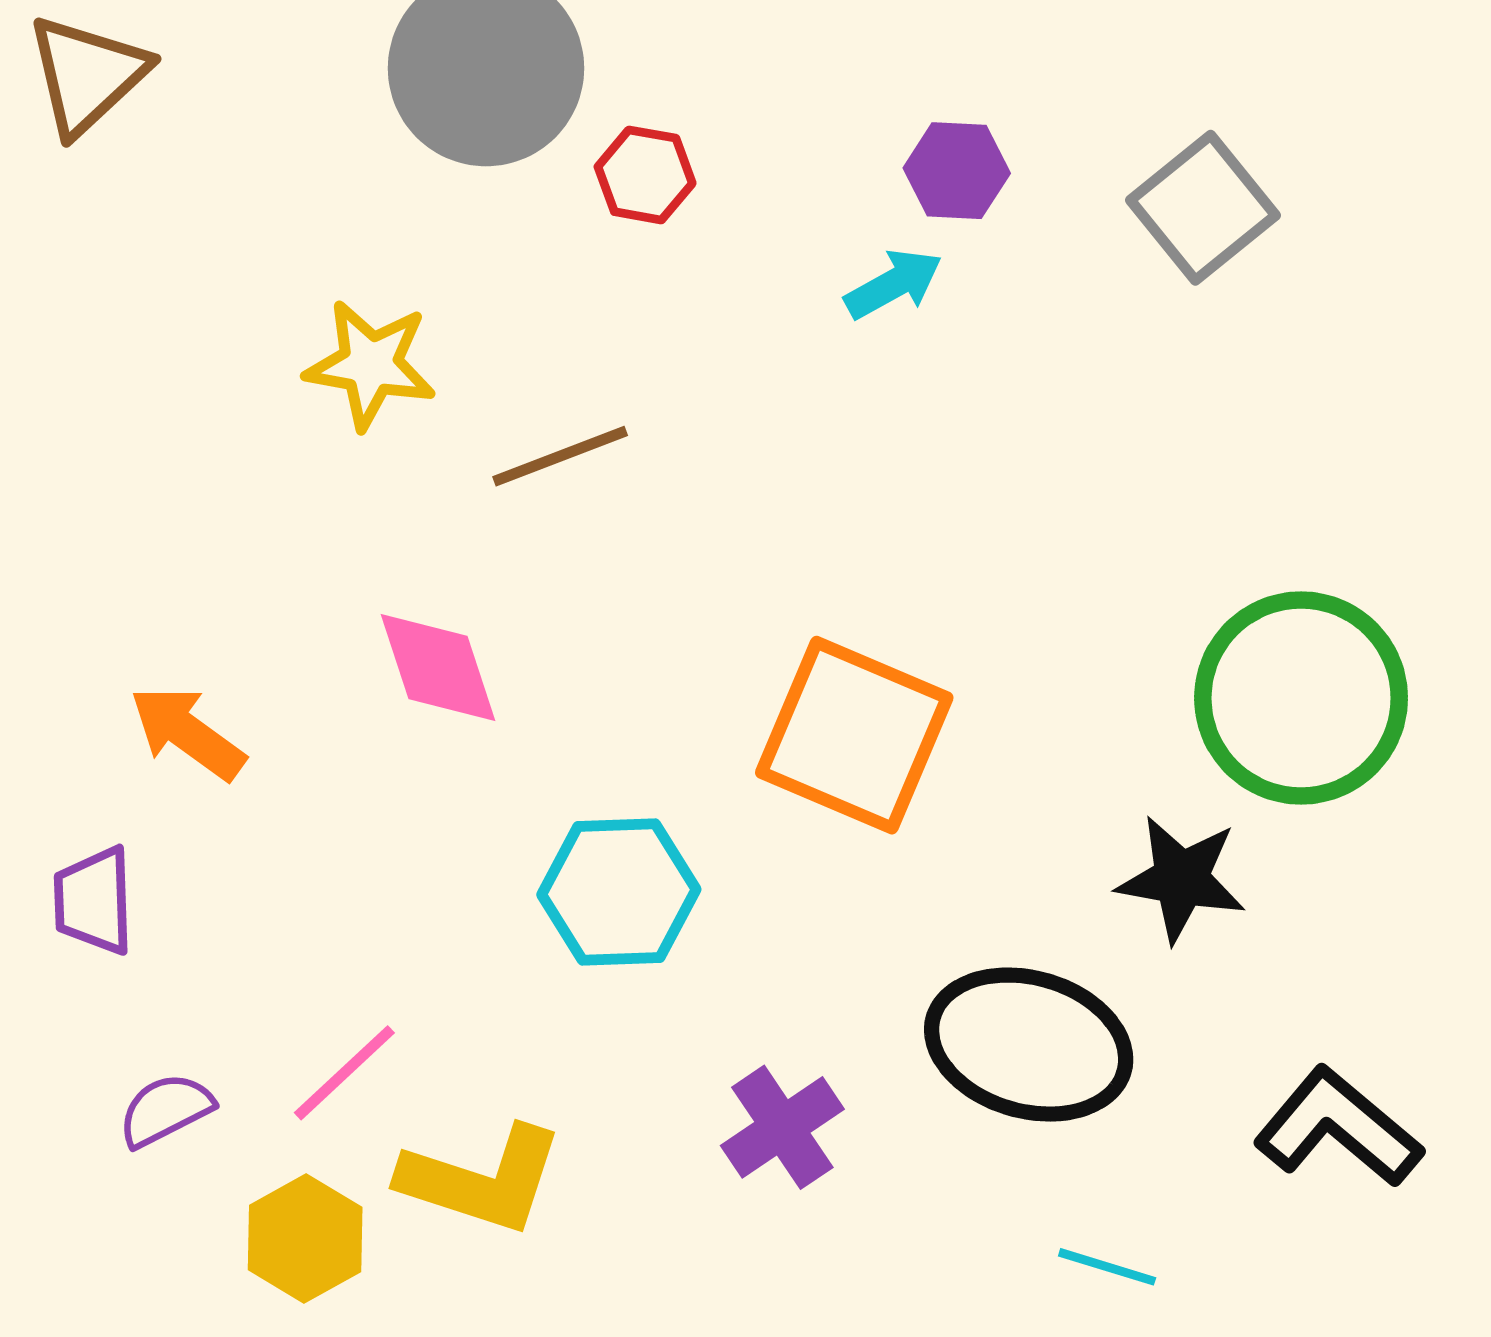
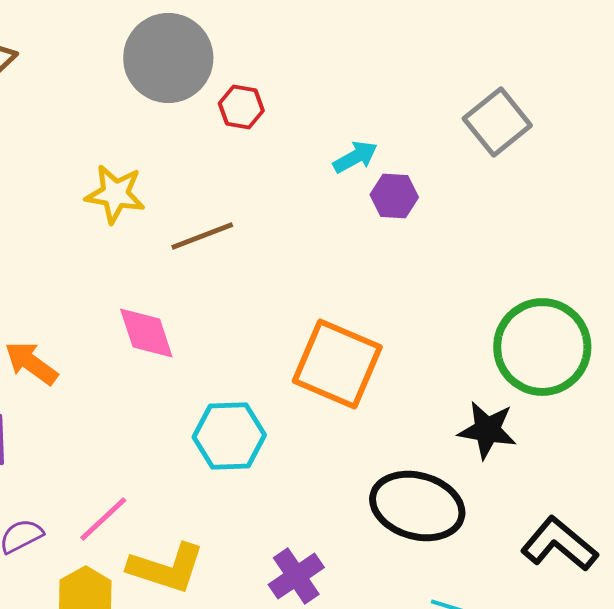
purple hexagon: (957, 171) -> (394, 196), moved
purple cross: (782, 1127) -> (296, 576), moved

